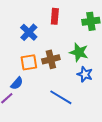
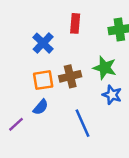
blue semicircle: (17, 83) -> (41, 107), moved
blue line: (61, 97) -> (82, 123), turned 35

